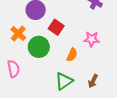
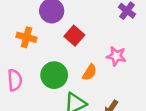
orange cross: (18, 34) -> (26, 37), turned -35
green circle: (39, 47) -> (54, 75), moved

